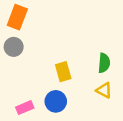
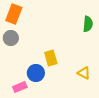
green semicircle: (104, 63) -> (88, 24), moved
blue circle: (56, 101) -> (36, 73), moved

